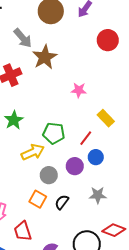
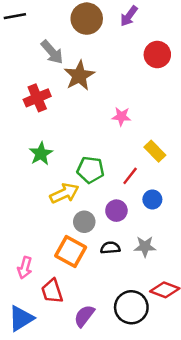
blue circle: (96, 157) -> (152, 199), moved
orange square: (38, 199) -> (71, 251), size x1.4
black semicircle: (62, 202) -> (110, 248), moved, turned 49

